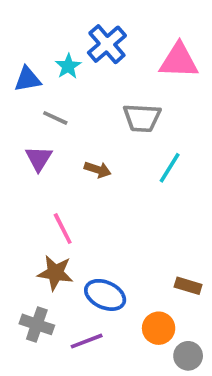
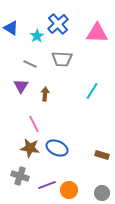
blue triangle: (28, 79) -> (11, 28), moved, turned 42
gray trapezoid: (142, 118) -> (62, 59), moved
brown arrow: (98, 170) -> (45, 94), moved, turned -104
blue ellipse: (105, 295) -> (57, 148), moved
orange circle: (159, 328) -> (69, 190), moved

